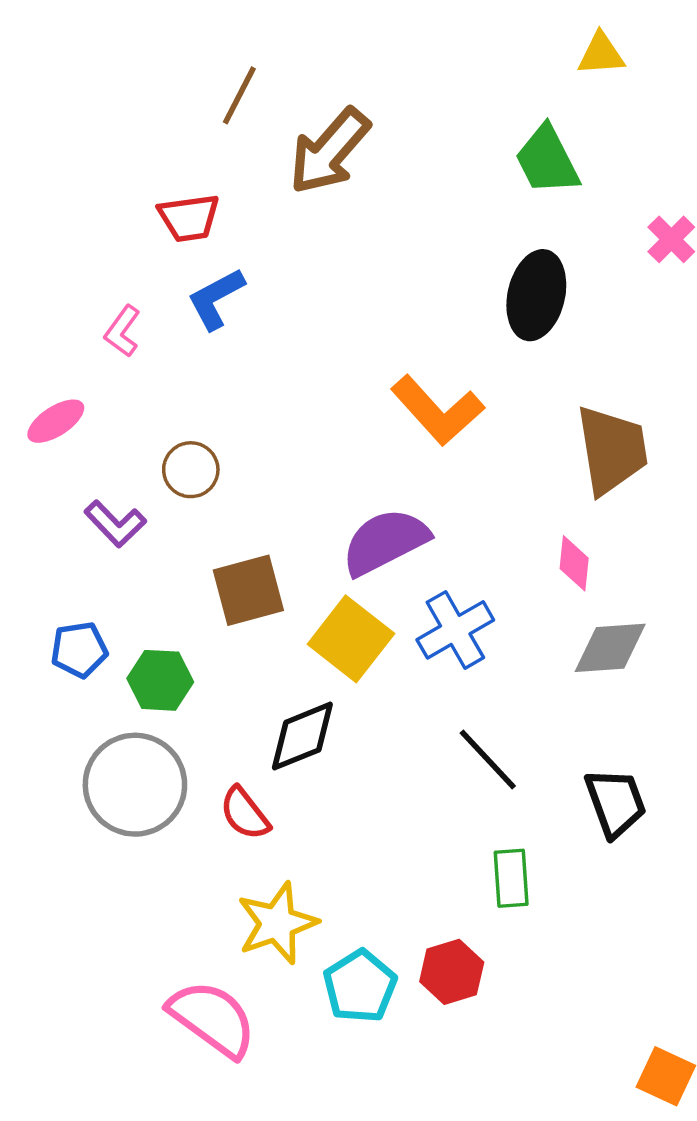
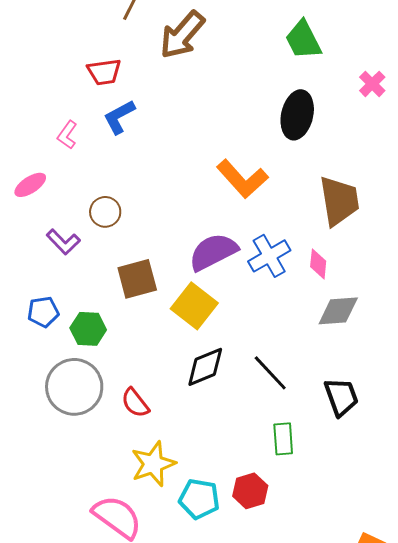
blue cross: (455, 630) -> (269, 256), moved
black diamond: (302, 736) -> (205, 367), moved
cyan pentagon: (360, 986) -> (199, 499), turned -30

